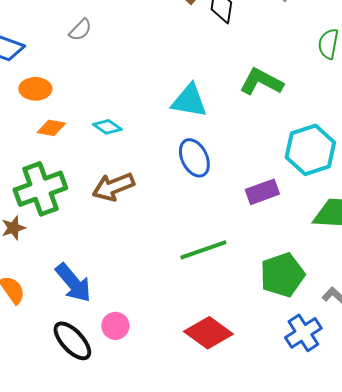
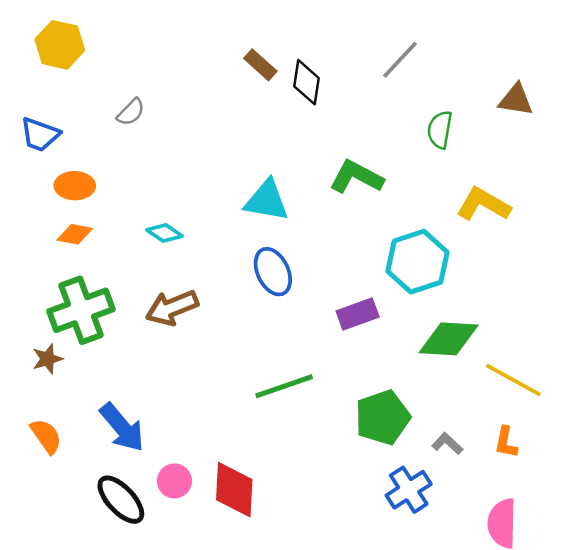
orange diamond: (51, 128) -> (75, 234), moved
red diamond: (208, 333) -> (234, 490), moved, turned 57

